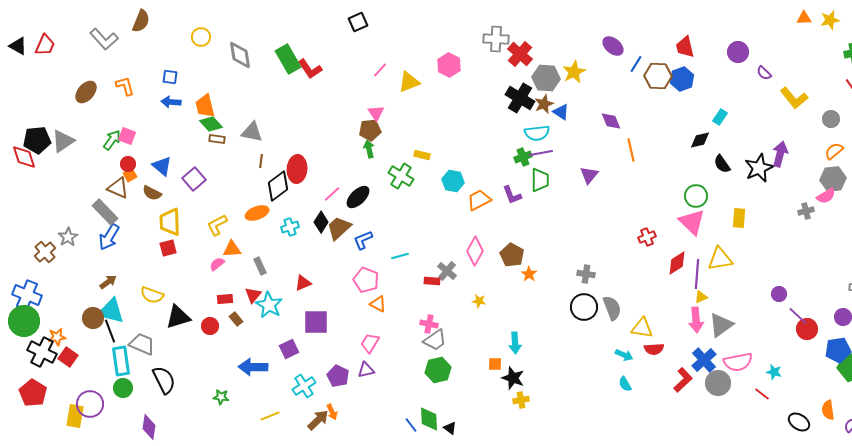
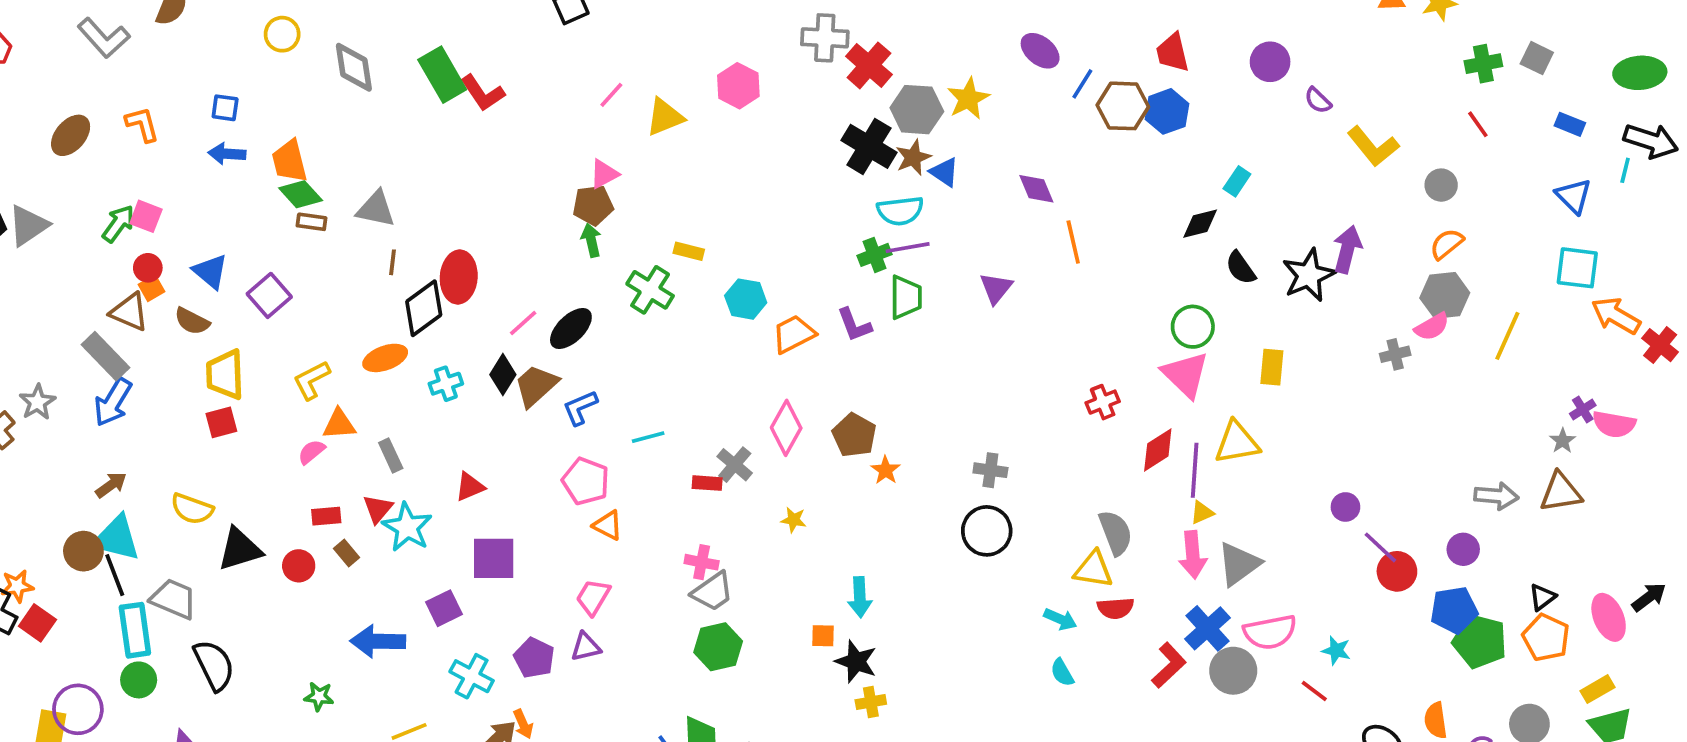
pink triangle: (376, 113) -> (604, 174), turned 36
gray semicircle: (612, 308) -> (1115, 533), moved
cyan cross: (304, 386) -> (472, 676), turned -30

